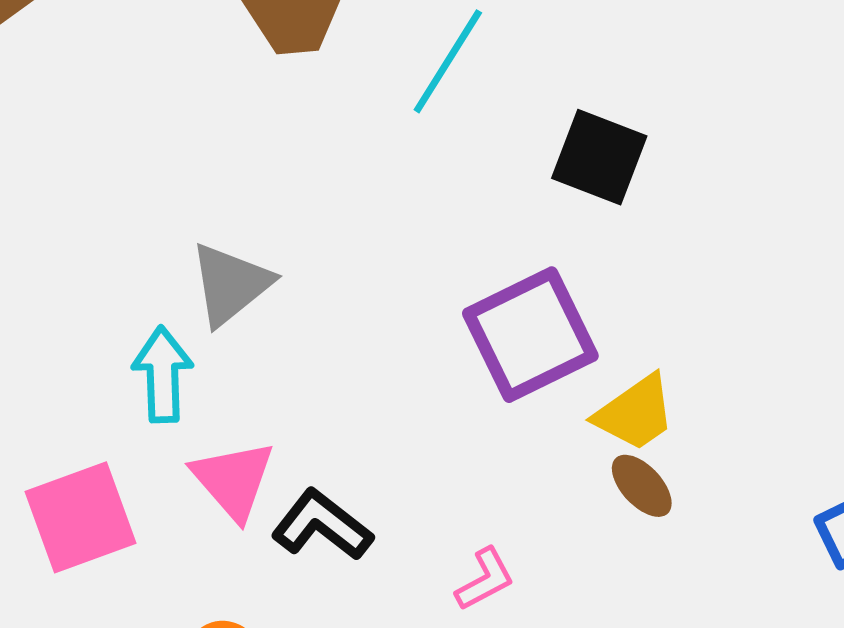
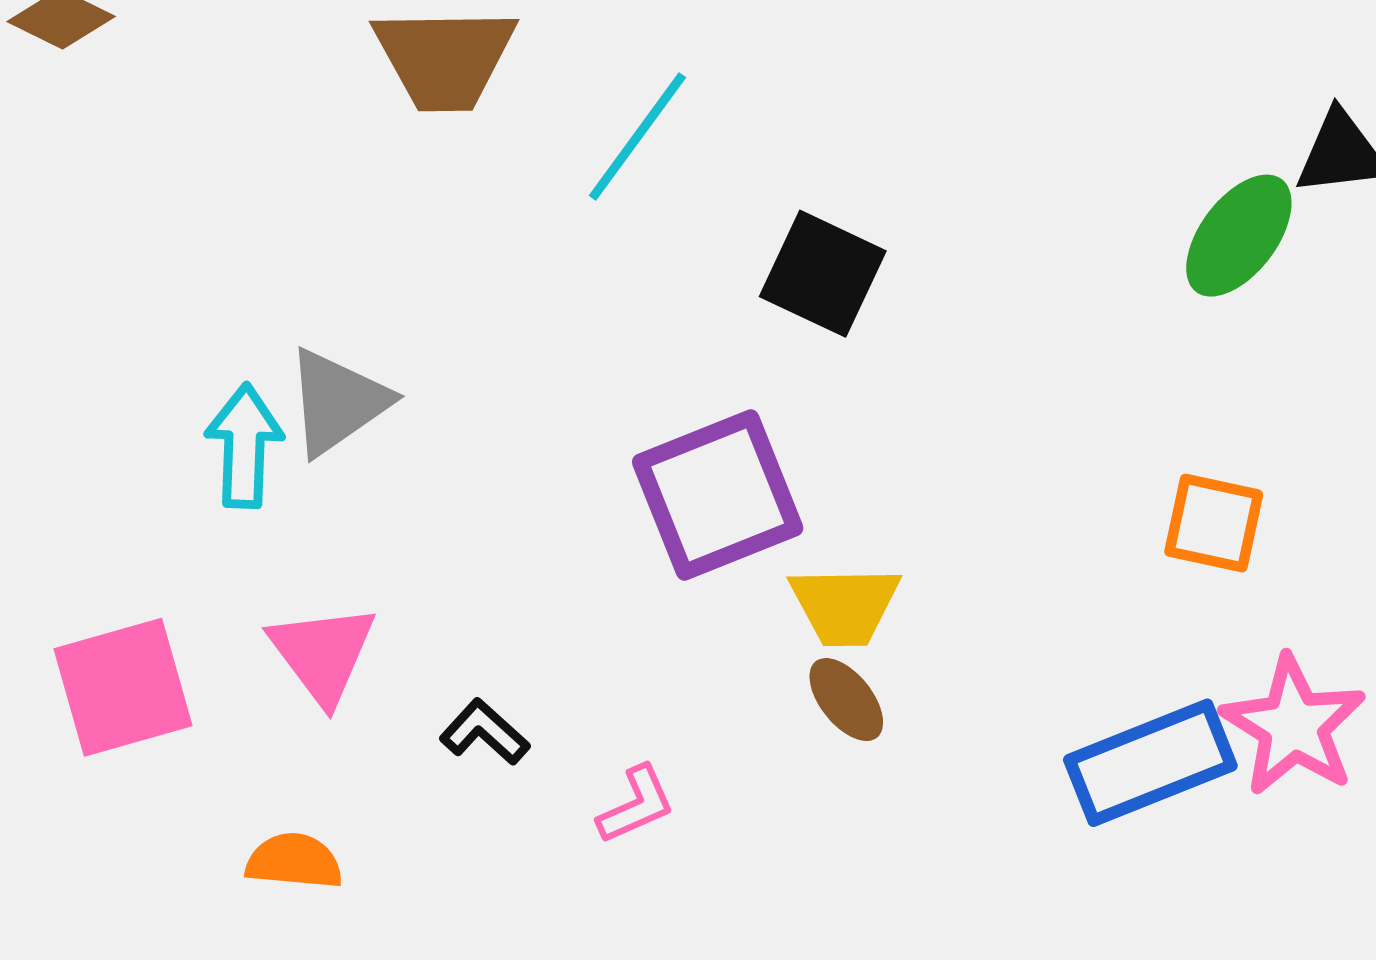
cyan arrow: (163, 374) -> (244, 446), moved
yellow trapezoid: (635, 413) -> (845, 605), turned 30
black L-shape: (322, 525) -> (484, 732), moved, size x0.7

